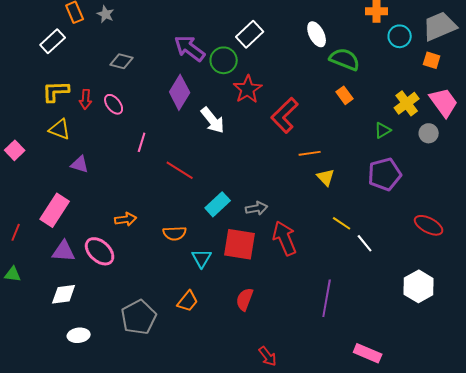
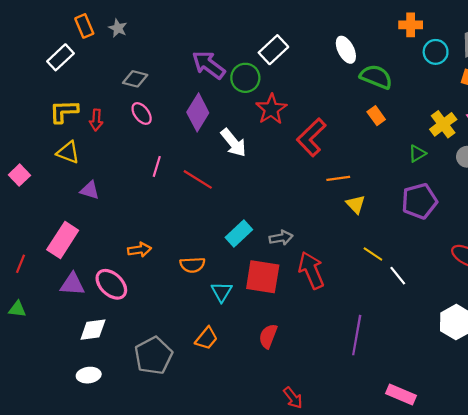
pink ellipse: (114, 104) -> (142, 113), moved
red line: (180, 170) -> (198, 179), moved
white diamond: (64, 294) -> (93, 330), moved

